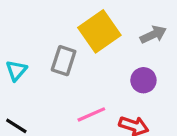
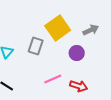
purple circle: (143, 80) -> (77, 53), moved

